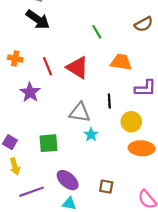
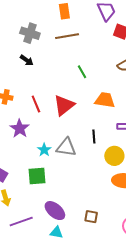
black arrow: (38, 19) -> (27, 60), size x0.6
red triangle: (77, 68) -> (64, 105), turned 50
cyan star: (91, 135) -> (44, 150), moved

